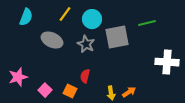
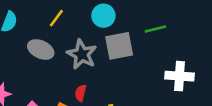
cyan circle: (92, 19) -> (103, 16), moved
gray star: (86, 44) -> (82, 54), size x1.4

